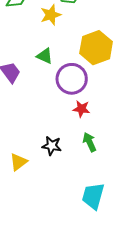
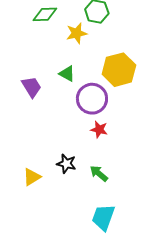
green arrow: (90, 142) -> (99, 173), moved, turned -30

